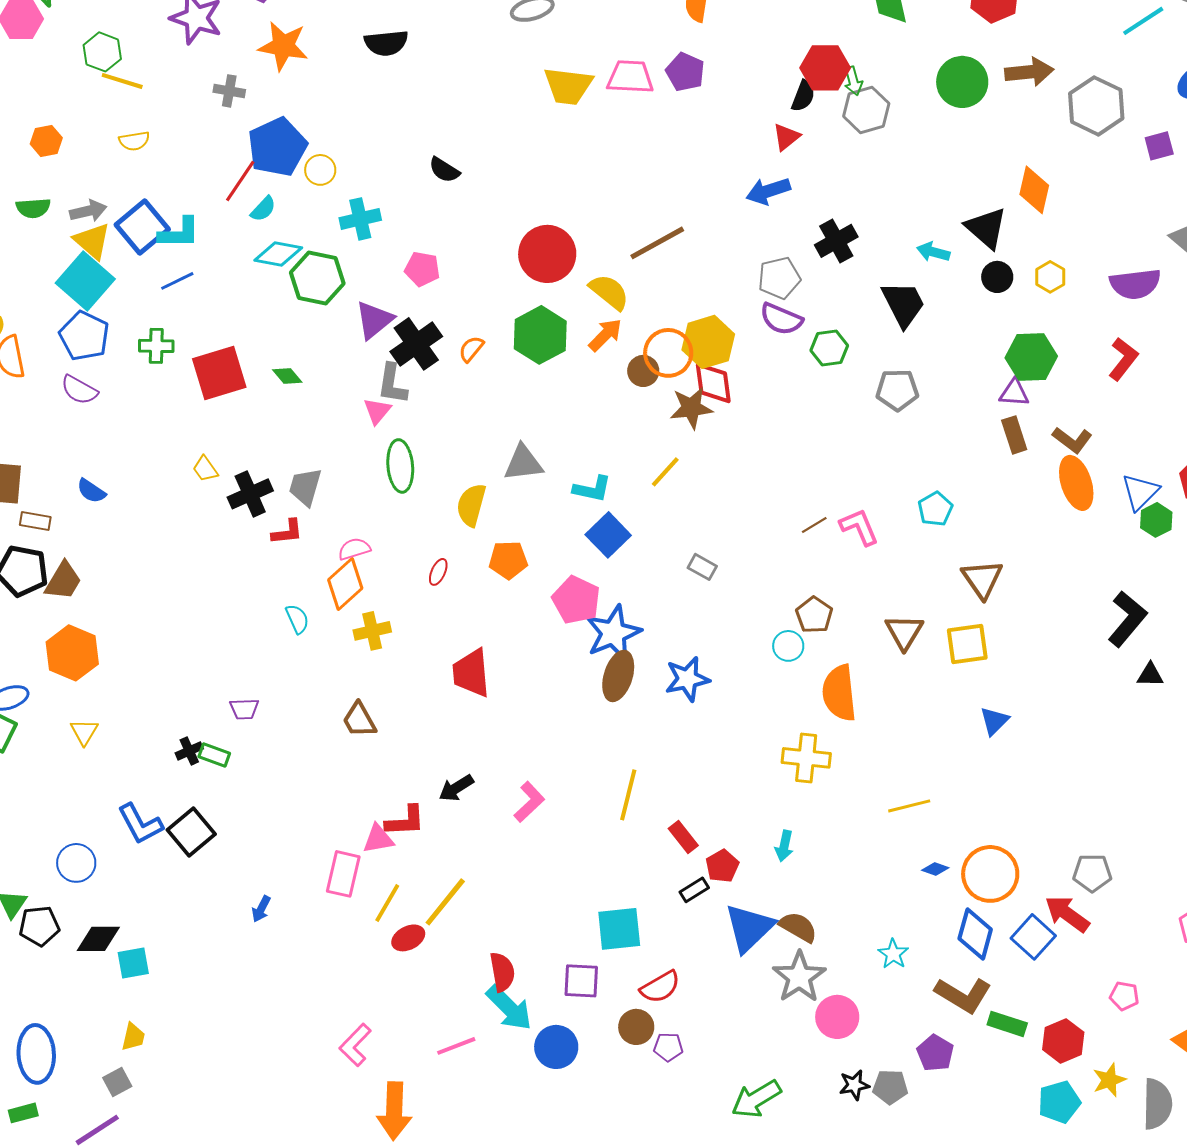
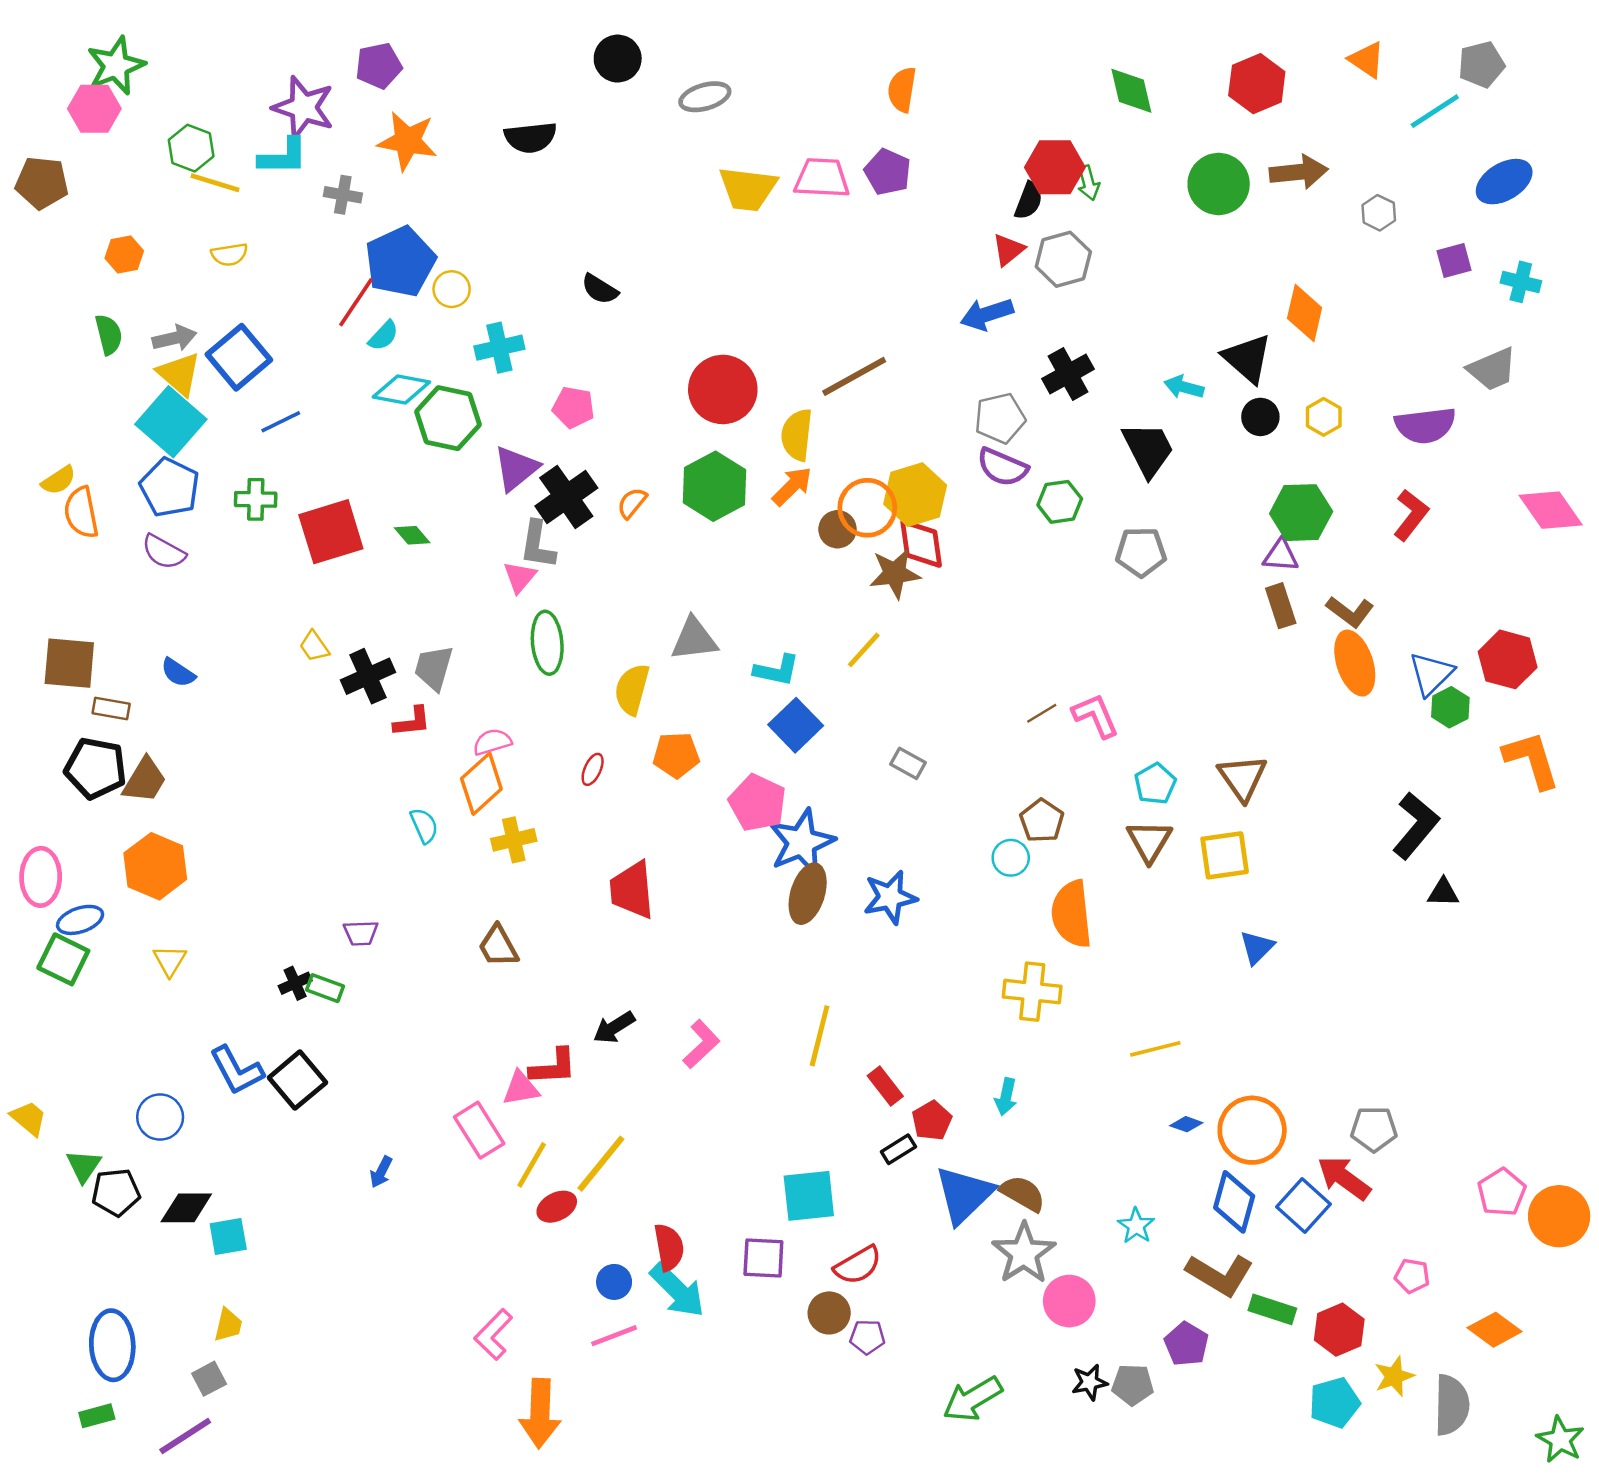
gray hexagon: (1096, 106) -> (1379, 213), size x0.5
gray hexagon: (866, 110) -> (1063, 259), moved
green semicircle: (33, 208) -> (109, 335), turned -100
cyan L-shape: (179, 233) -> (283, 157), moved
yellow semicircle: (609, 292) -> (797, 435), turned -123
cyan pentagon: (935, 509) -> (1155, 784), moved
pink rectangle: (343, 874) -> (479, 1130), turned -45
blue circle: (556, 1047) -> (614, 1282), moved, size x0.7

